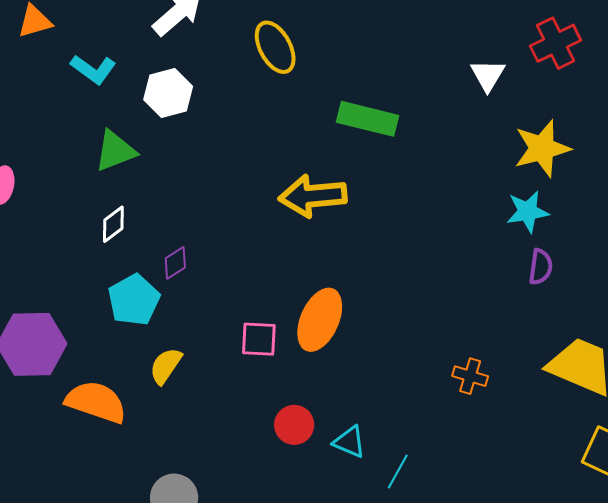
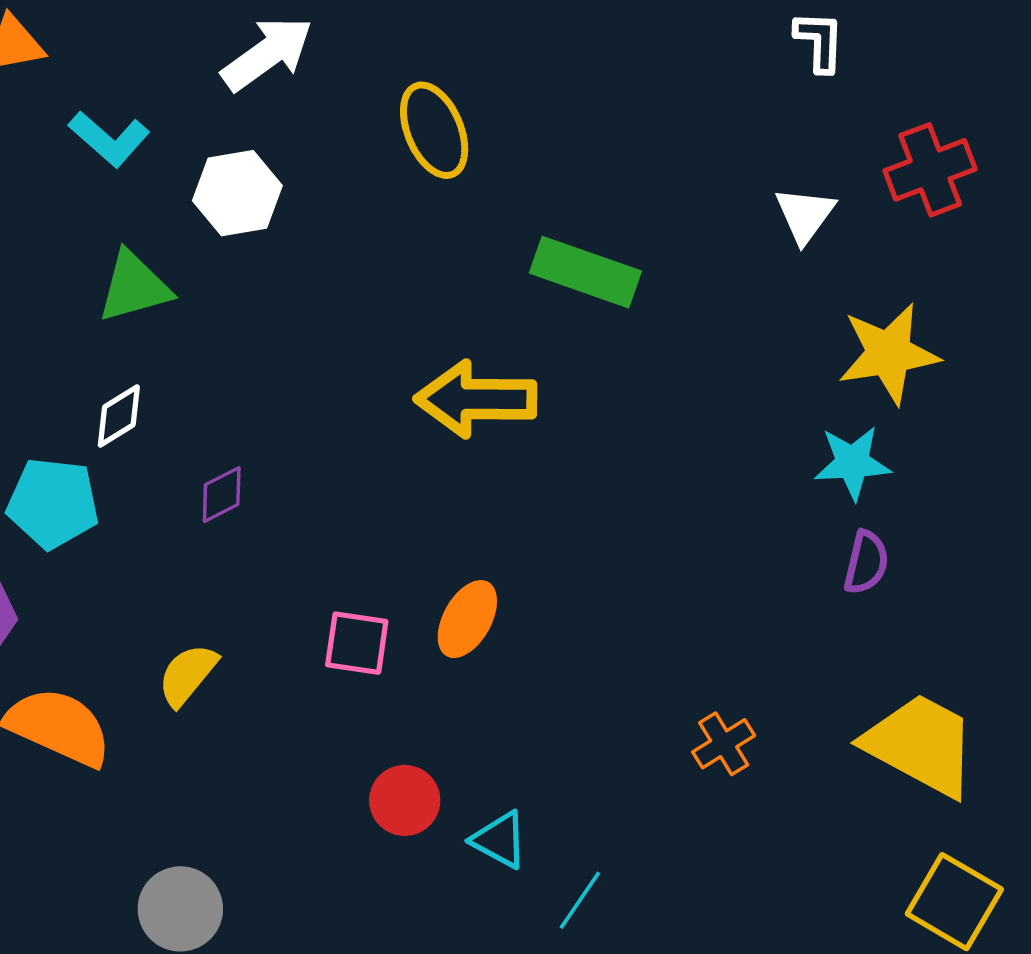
cyan pentagon: (134, 300) -> (53, 503), moved, turned 30
orange ellipse: (320, 320) -> (467, 619), size x0.7
orange cross: (470, 376) -> (724, 744), turned 36

